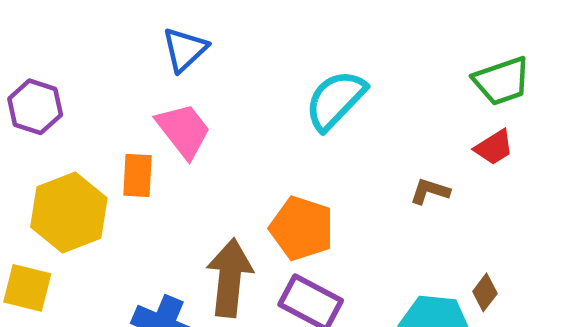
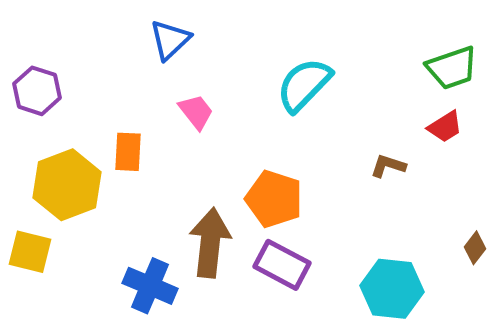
pink trapezoid: (184, 130) -> (196, 112), moved, size x0.7
brown diamond: (485, 292) -> (475, 248), moved

